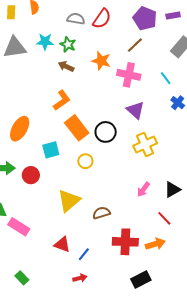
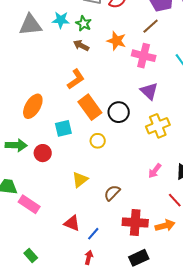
yellow triangle: (69, 201) -> (80, 180), size x0.7
brown semicircle: (101, 213) -> (112, 193), turned -30
red arrow: (80, 278) -> (89, 257), turned -64
black rectangle: (141, 279) -> (139, 258), moved

